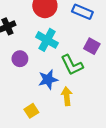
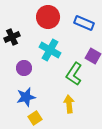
green L-shape: (72, 65) -> (74, 74), turned 60
blue star: (48, 80) -> (26, 97), moved

